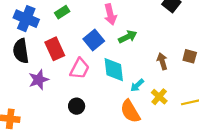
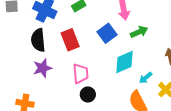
pink trapezoid: (80, 69) -> (81, 74), moved, turned -35
cyan diamond: (114, 70) -> (124, 62), turned 70
purple star: (39, 80) -> (42, 68), moved

